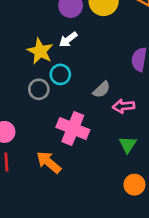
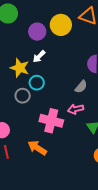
gray semicircle: (102, 90) -> (81, 87), moved
pink arrow: (124, 106) -> (76, 109), moved

